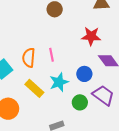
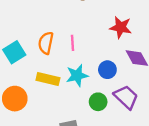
yellow rectangle: (34, 88) -> (48, 79), turned -36

